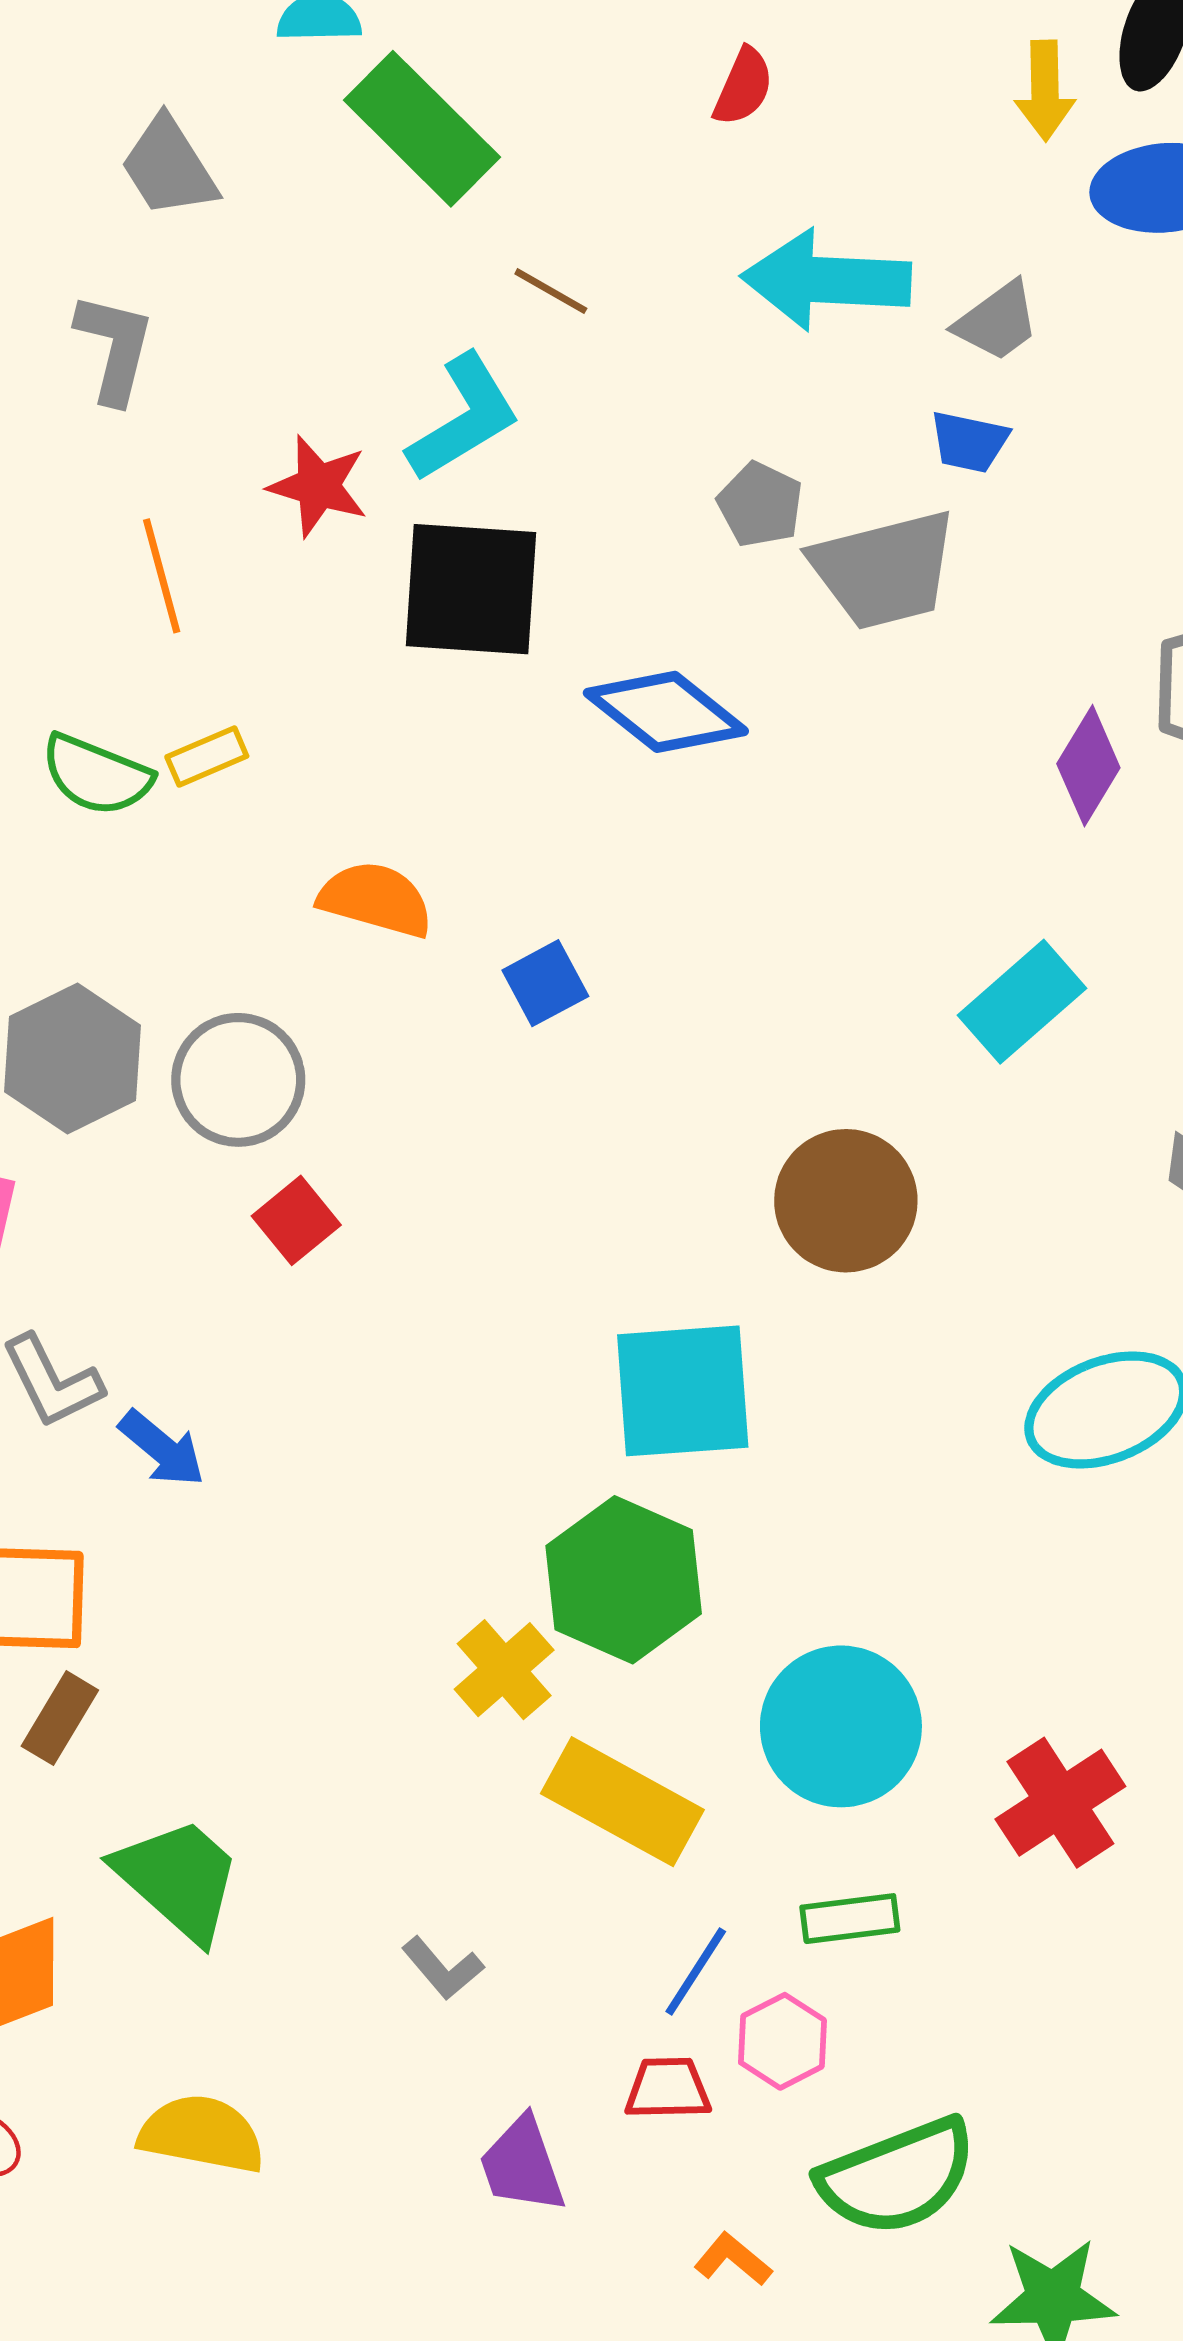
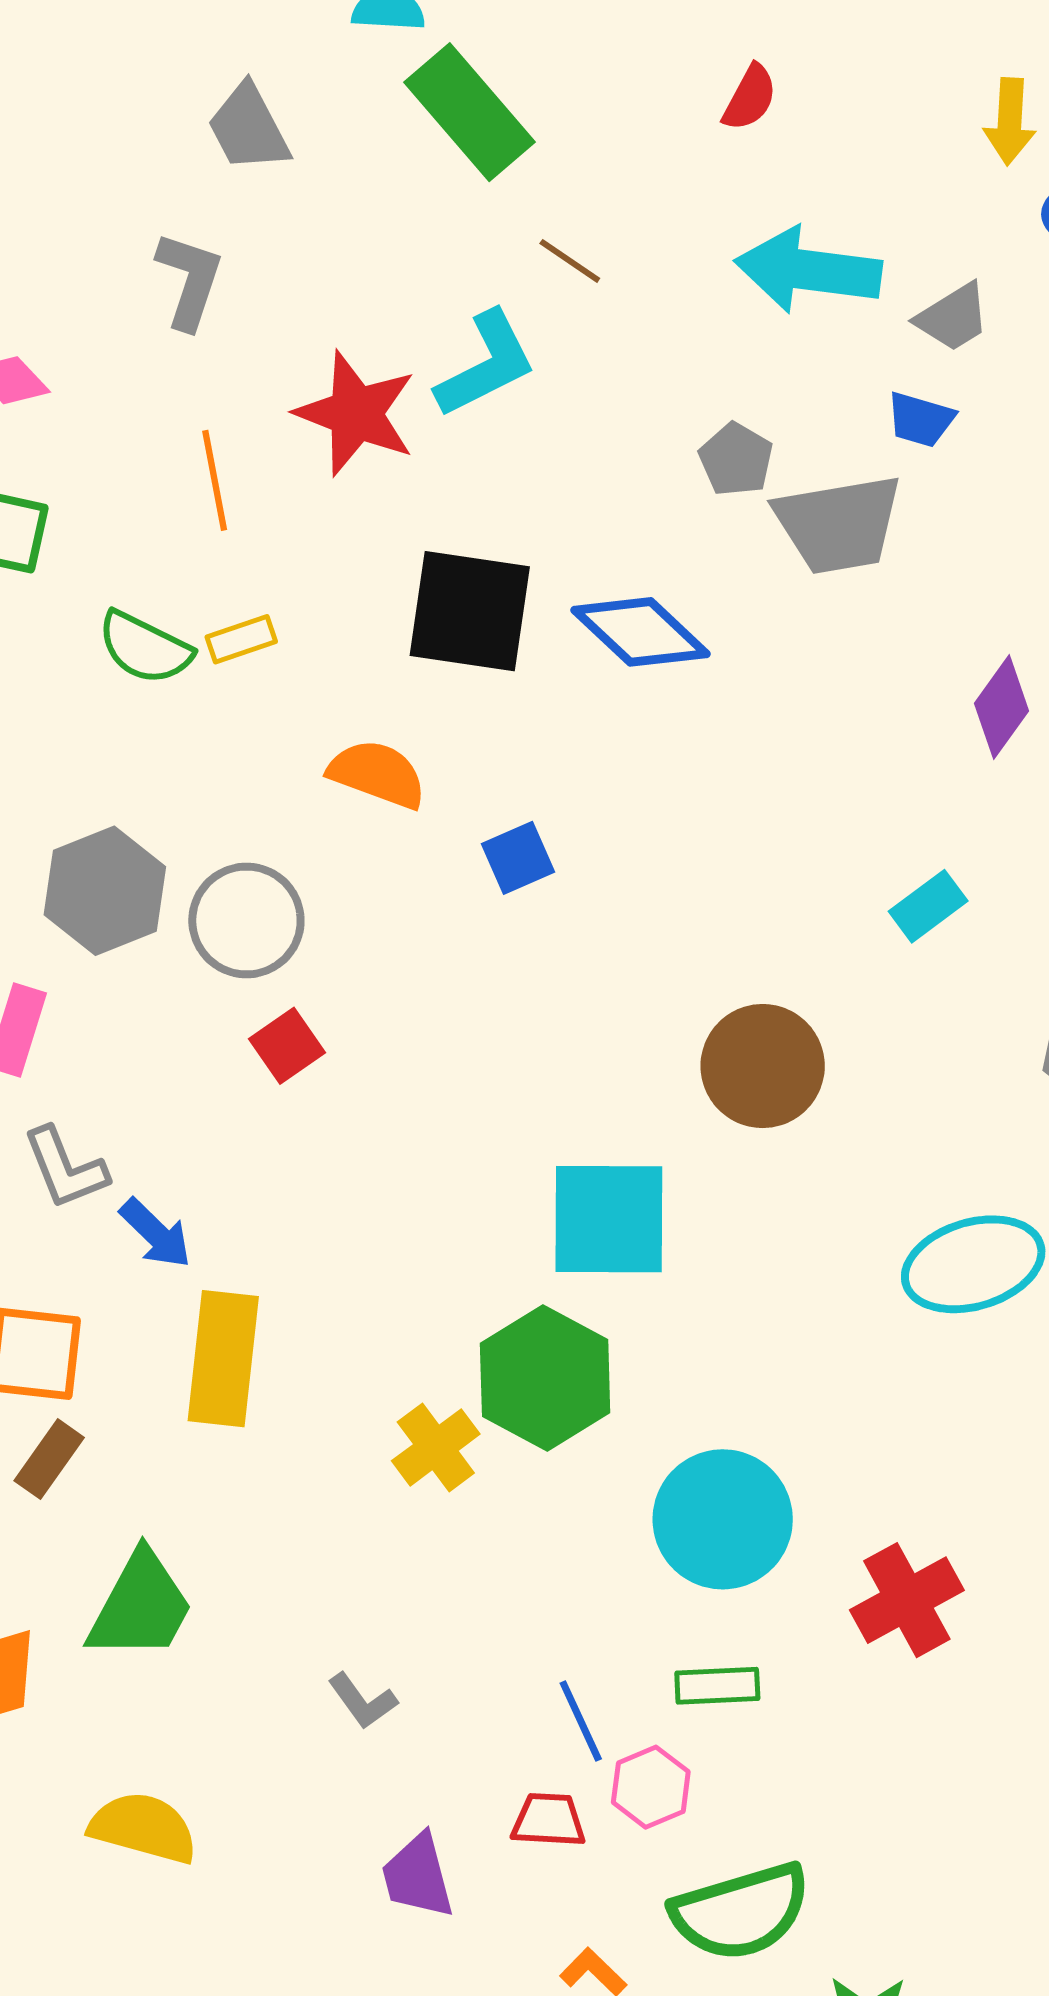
red star: (318, 486) -> (356, 413), size x1.4
black square: (471, 589) -> (470, 611), moved
cyan rectangle: (1022, 1002) -> (928, 906), size x0.7
yellow rectangle: (622, 1802) -> (223, 1359), moved, turned 63
green trapezoid: (178, 1879) -> (141, 1606), turned 72
blue line: (696, 1972) -> (581, 1721), turned -62

